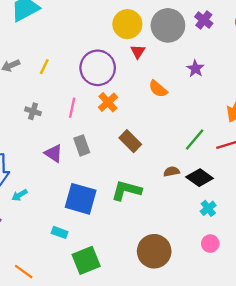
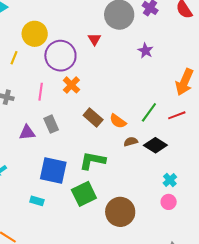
yellow circle: (127, 24) -> (35, 34), moved
orange semicircle: (158, 89) -> (118, 121), moved
purple triangle: (54, 153) -> (27, 133), turned -36
cyan cross: (208, 208) -> (170, 180), moved
green square: (86, 260) -> (84, 194), moved

